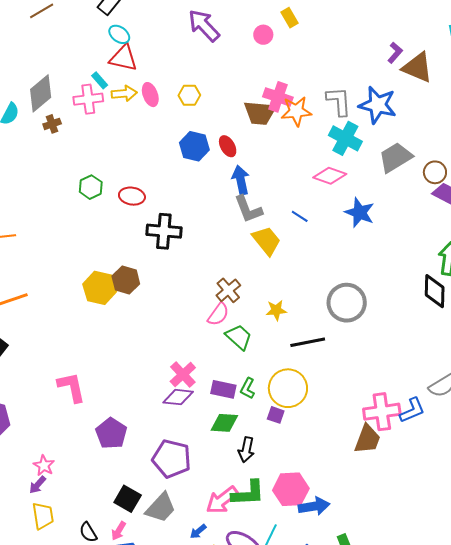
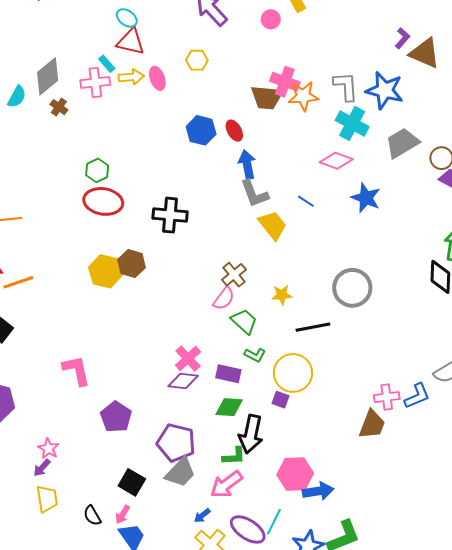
yellow hexagon: (189, 95) -> (197, 60), moved
brown cross: (52, 124) -> (59, 107), turned -36
red ellipse: (132, 196) -> (103, 201), moved, size x1.5
green L-shape: (248, 388) -> (255, 355), moved, turned -90
pink cross: (382, 412) -> (387, 397), size x0.7
black arrow: (246, 450) -> (251, 434), size x1.5
green L-shape: (248, 493) -> (234, 456), moved, size x0.7
gray trapezoid: (161, 508) -> (180, 472), moved

